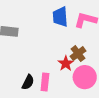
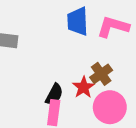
black semicircle: (28, 82) -> (54, 94), moved

